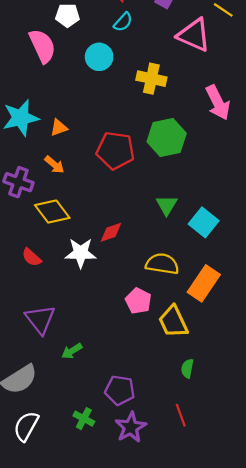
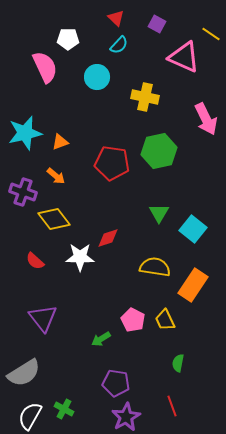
pink pentagon: (138, 301) -> (133, 320), moved
yellow trapezoid: (173, 322) -> (165, 320), size x0.7
green arrow: (72, 351) -> (101, 339), moved
green cross: (84, 419) -> (64, 409), moved

